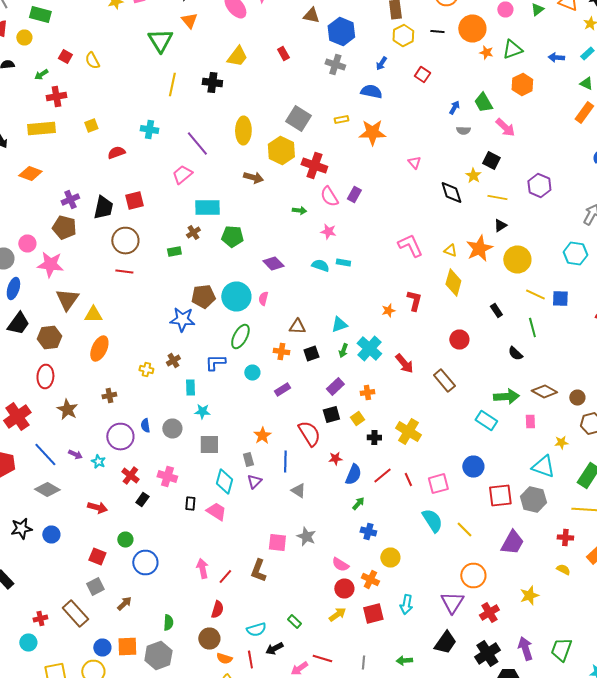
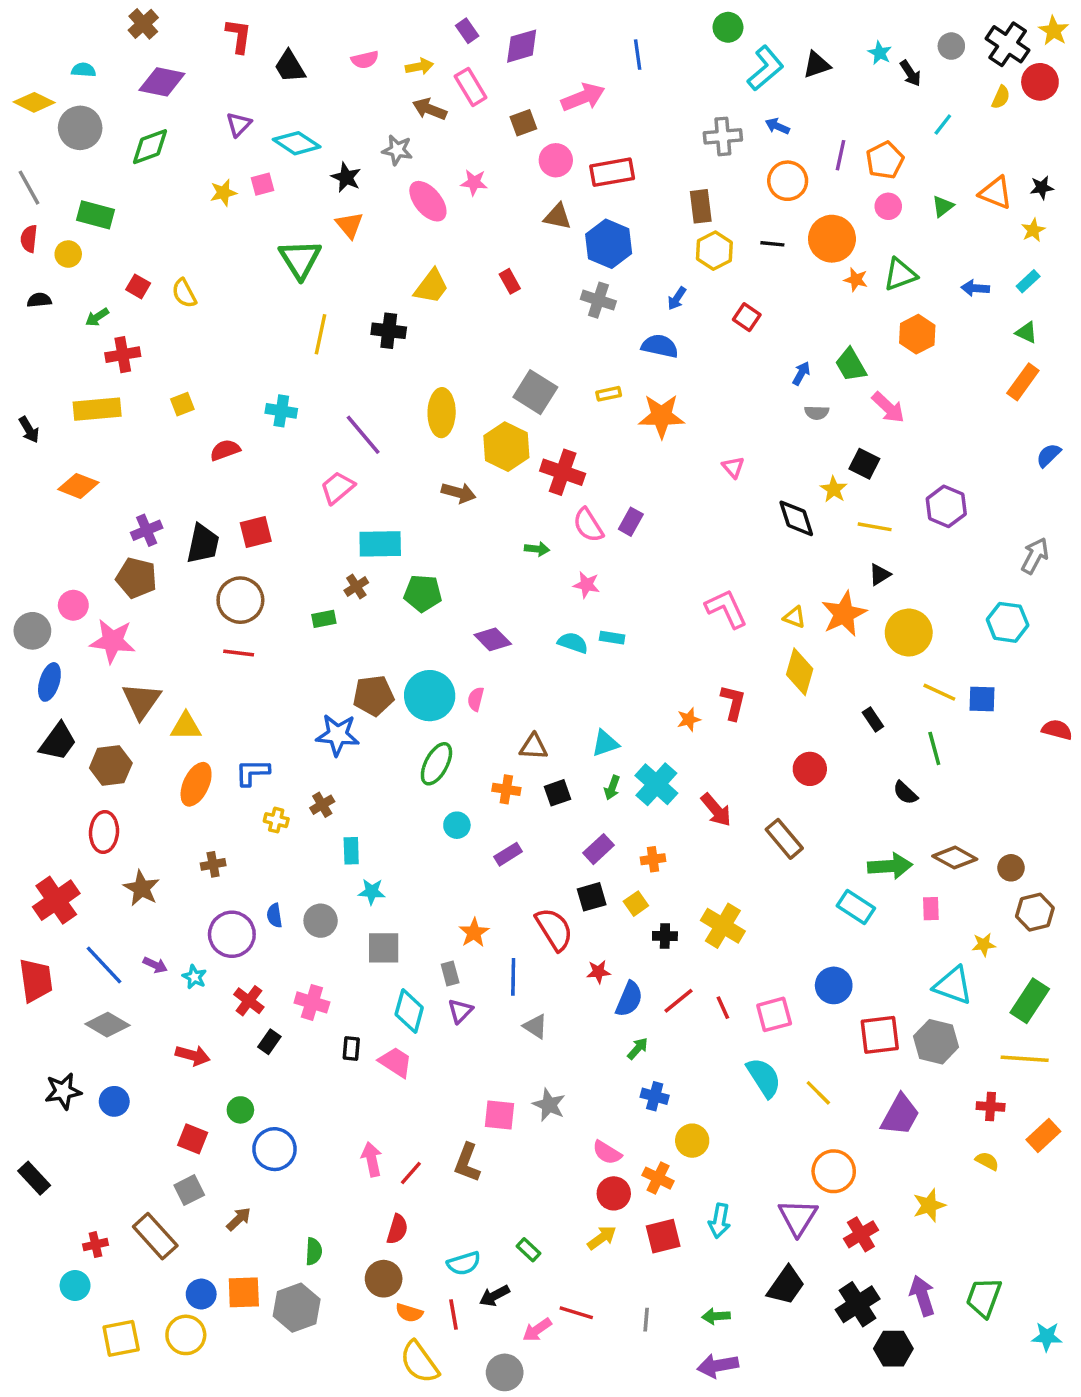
blue L-shape: (215, 362) -> (252, 772), moved

